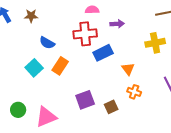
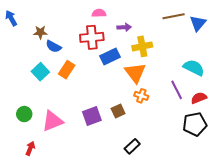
brown star: (31, 16) -> (40, 32), moved
yellow cross: (155, 43) -> (142, 46), moved
orange triangle: (128, 69) -> (135, 73), size x1.6
purple square: (85, 100) -> (92, 116), moved

